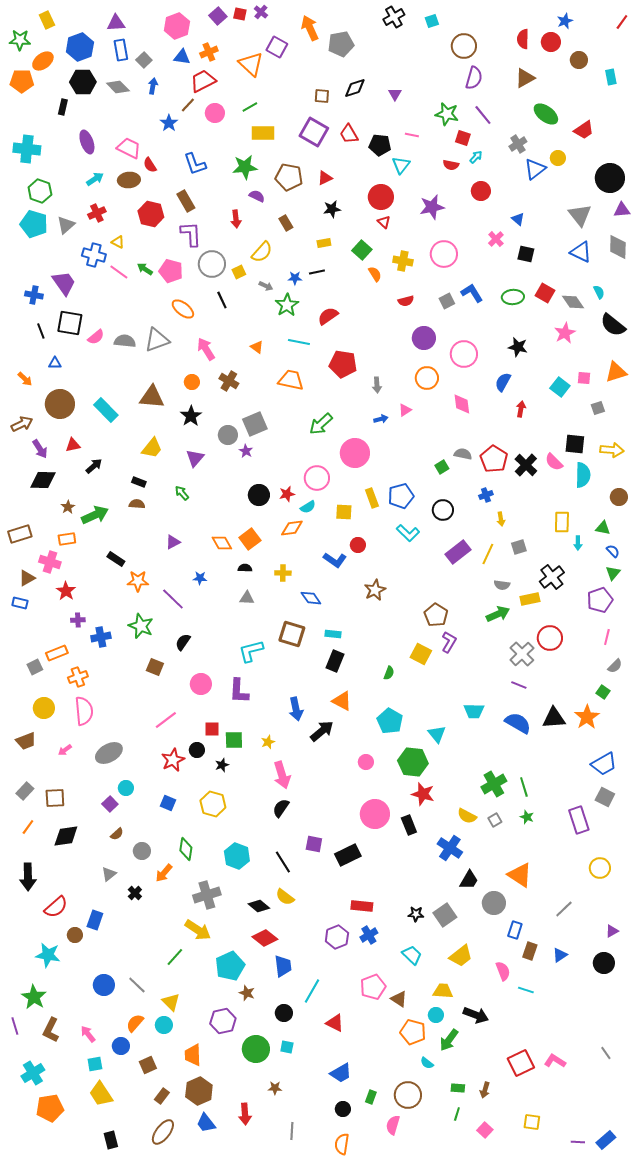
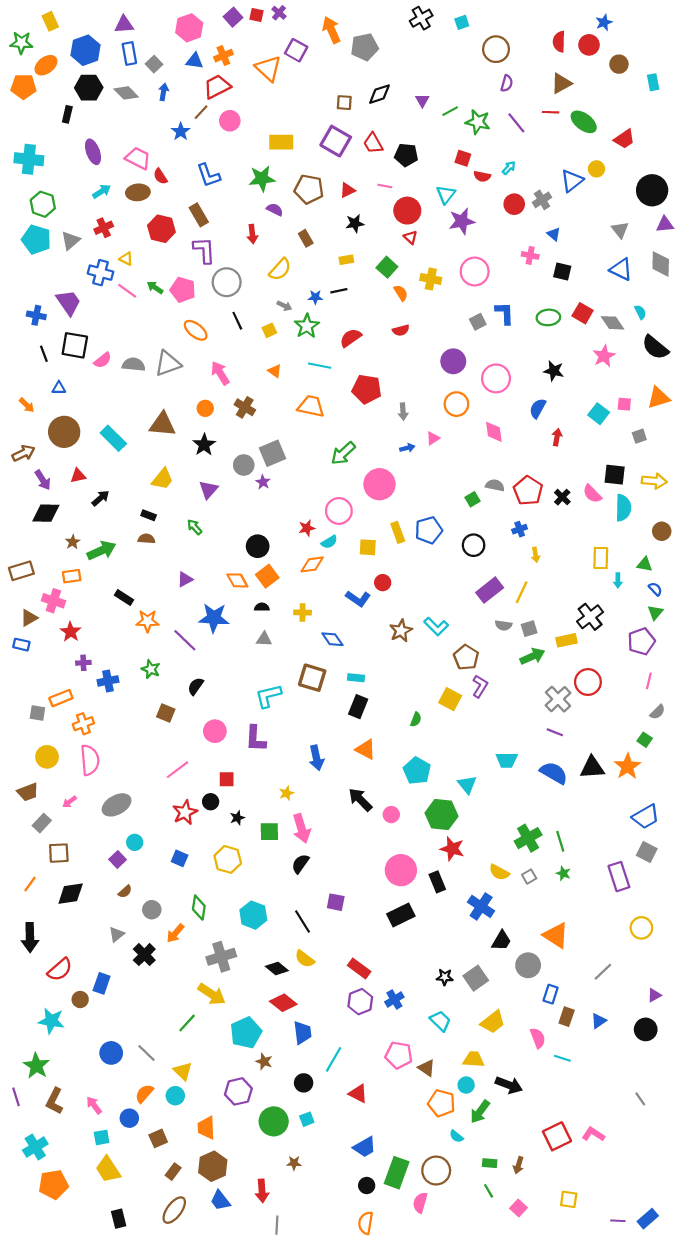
red line: (622, 22) -> (551, 112), moved, turned 56
purple semicircle: (474, 78) -> (507, 83), size x0.7
green line: (250, 107) -> (450, 111), moved
pink line: (412, 135) -> (385, 186), moved
red square: (463, 138) -> (463, 158), moved
gray cross: (518, 144) -> (542, 200), moved
cyan triangle: (401, 165) -> (446, 195), moved
gray triangle: (580, 215) -> (620, 230), size x0.7
pink cross: (496, 239) -> (530, 255), turned -35
yellow square: (239, 272) -> (269, 330), moved
blue L-shape: (472, 293) -> (505, 313), turned 30
red semicircle: (406, 301) -> (401, 330), moved
black cross: (526, 465) -> (562, 497), size x0.7
black circle: (259, 495) -> (258, 546), moved
cyan L-shape: (408, 533) -> (436, 626), moved
gray square: (519, 547) -> (529, 629), moved
blue star: (200, 578) -> (214, 618), size x2.0
gray semicircle: (502, 585) -> (503, 625), moved
green star: (141, 626) -> (151, 669), size x0.7
gray square: (35, 667) -> (37, 713), turned 35
black arrow: (322, 731) -> (360, 800), moved, turned -95
green square: (234, 740) -> (269, 832), moved
gray rectangle: (25, 791) -> (42, 823), moved
black rectangle: (348, 855) -> (401, 915), moved
black cross: (135, 893) -> (144, 955), size x1.5
red rectangle: (362, 906) -> (359, 968), moved, turned 30
pink pentagon: (373, 987) -> (399, 1055), turned 30
cyan square: (287, 1047) -> (307, 1119), turned -32
gray line: (606, 1053) -> (640, 1099), moved
green rectangle: (371, 1097) -> (397, 1173), size x2.0
green line: (457, 1114) -> (489, 1191), turned -48
gray line: (292, 1131) -> (277, 1225), moved

